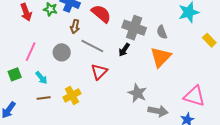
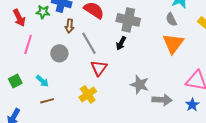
gray semicircle: (162, 32) -> (171, 19), moved
gray line: (92, 46) -> (89, 43), turned 40
pink line: (31, 52) -> (28, 44), moved
orange triangle: (161, 57) -> (173, 43), moved
yellow cross: (72, 95) -> (88, 94), moved

